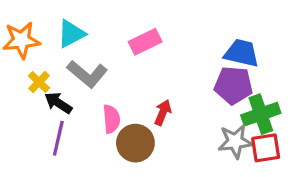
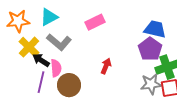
yellow cross: (39, 82) -> (29, 47), size x1.5
purple pentagon: (234, 85) -> (150, 49), turned 30
pink semicircle: (111, 119) -> (56, 68), moved
brown circle: (135, 143) -> (69, 85), moved

